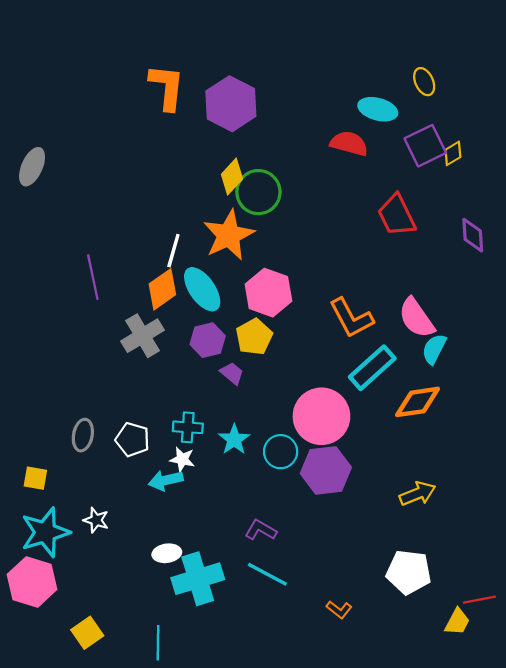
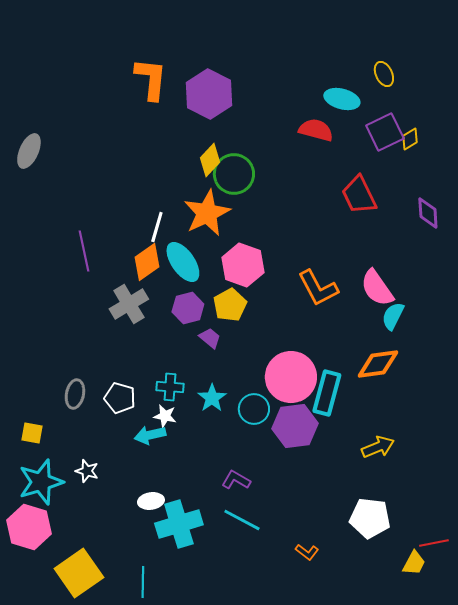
cyan rectangle: (372, 368) -> (327, 393), moved, turned -33
yellow square: (87, 633) -> (79, 573), size x1.6

